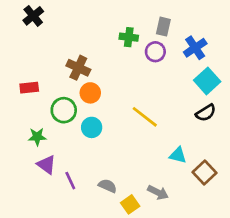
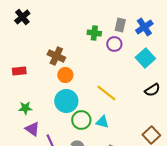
blue cross: (195, 48) -> (144, 27), moved
cyan square: (207, 81) -> (145, 58), moved
green circle: (64, 110) -> (81, 120), moved
cyan circle: (92, 127) -> (66, 101), size x1.5
cyan triangle: (178, 155) -> (102, 122), moved

